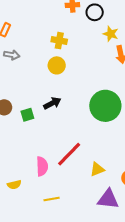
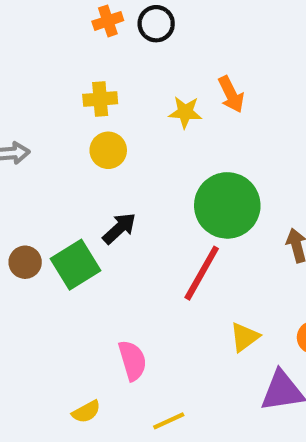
yellow star: (111, 34) -> (185, 112), moved
green square: (27, 115) -> (76, 265), size x1.6
red line: (69, 154) -> (202, 273), moved

